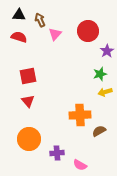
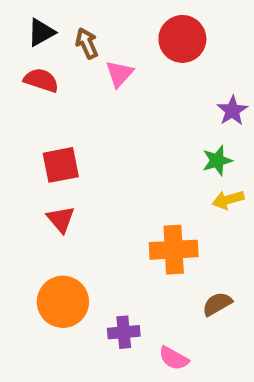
black triangle: (19, 15) -> (41, 32), turned -32
red circle: (88, 31) -> (182, 39), moved
brown semicircle: (99, 131) -> (217, 304), moved

